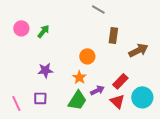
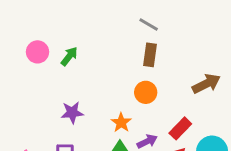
brown rectangle: (113, 35) -> (150, 55), moved
orange circle: (87, 56) -> (146, 92), moved

